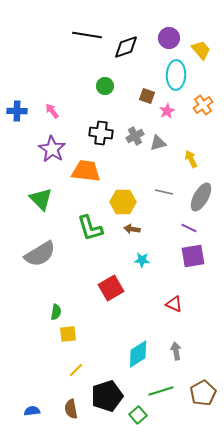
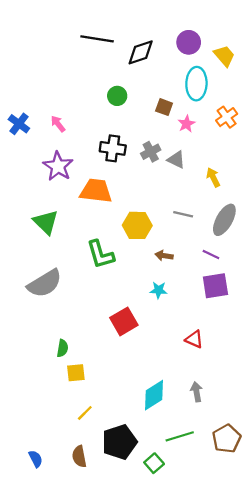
blue cross: (17, 111) -> (19, 124), turned 36
gray triangle: (158, 143) -> (176, 160), turned 42
brown arrow: (132, 229) -> (164, 256), moved
blue semicircle: (32, 411) -> (36, 459), turned 70

